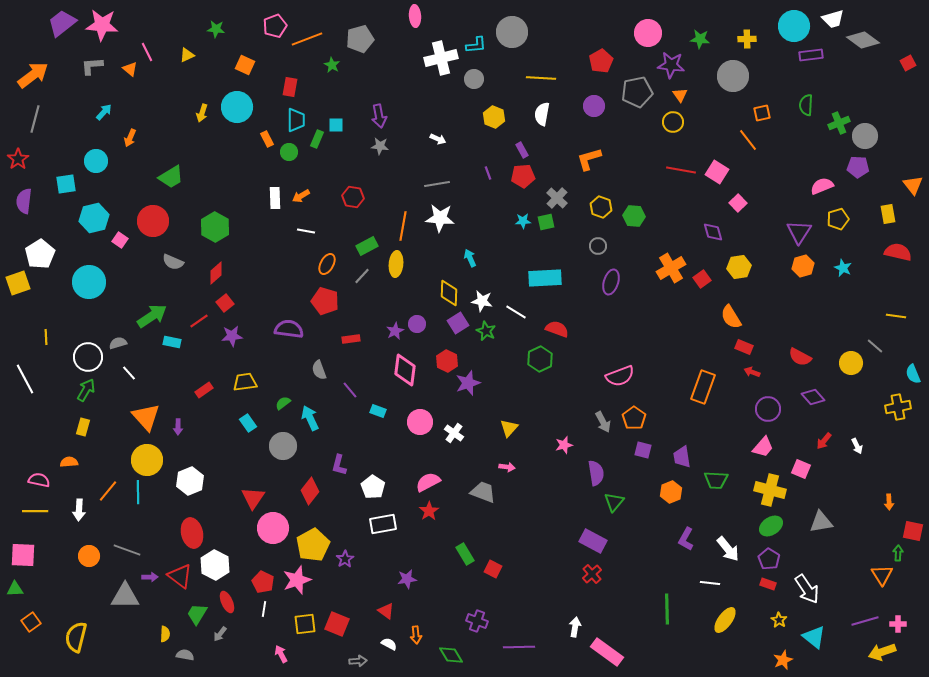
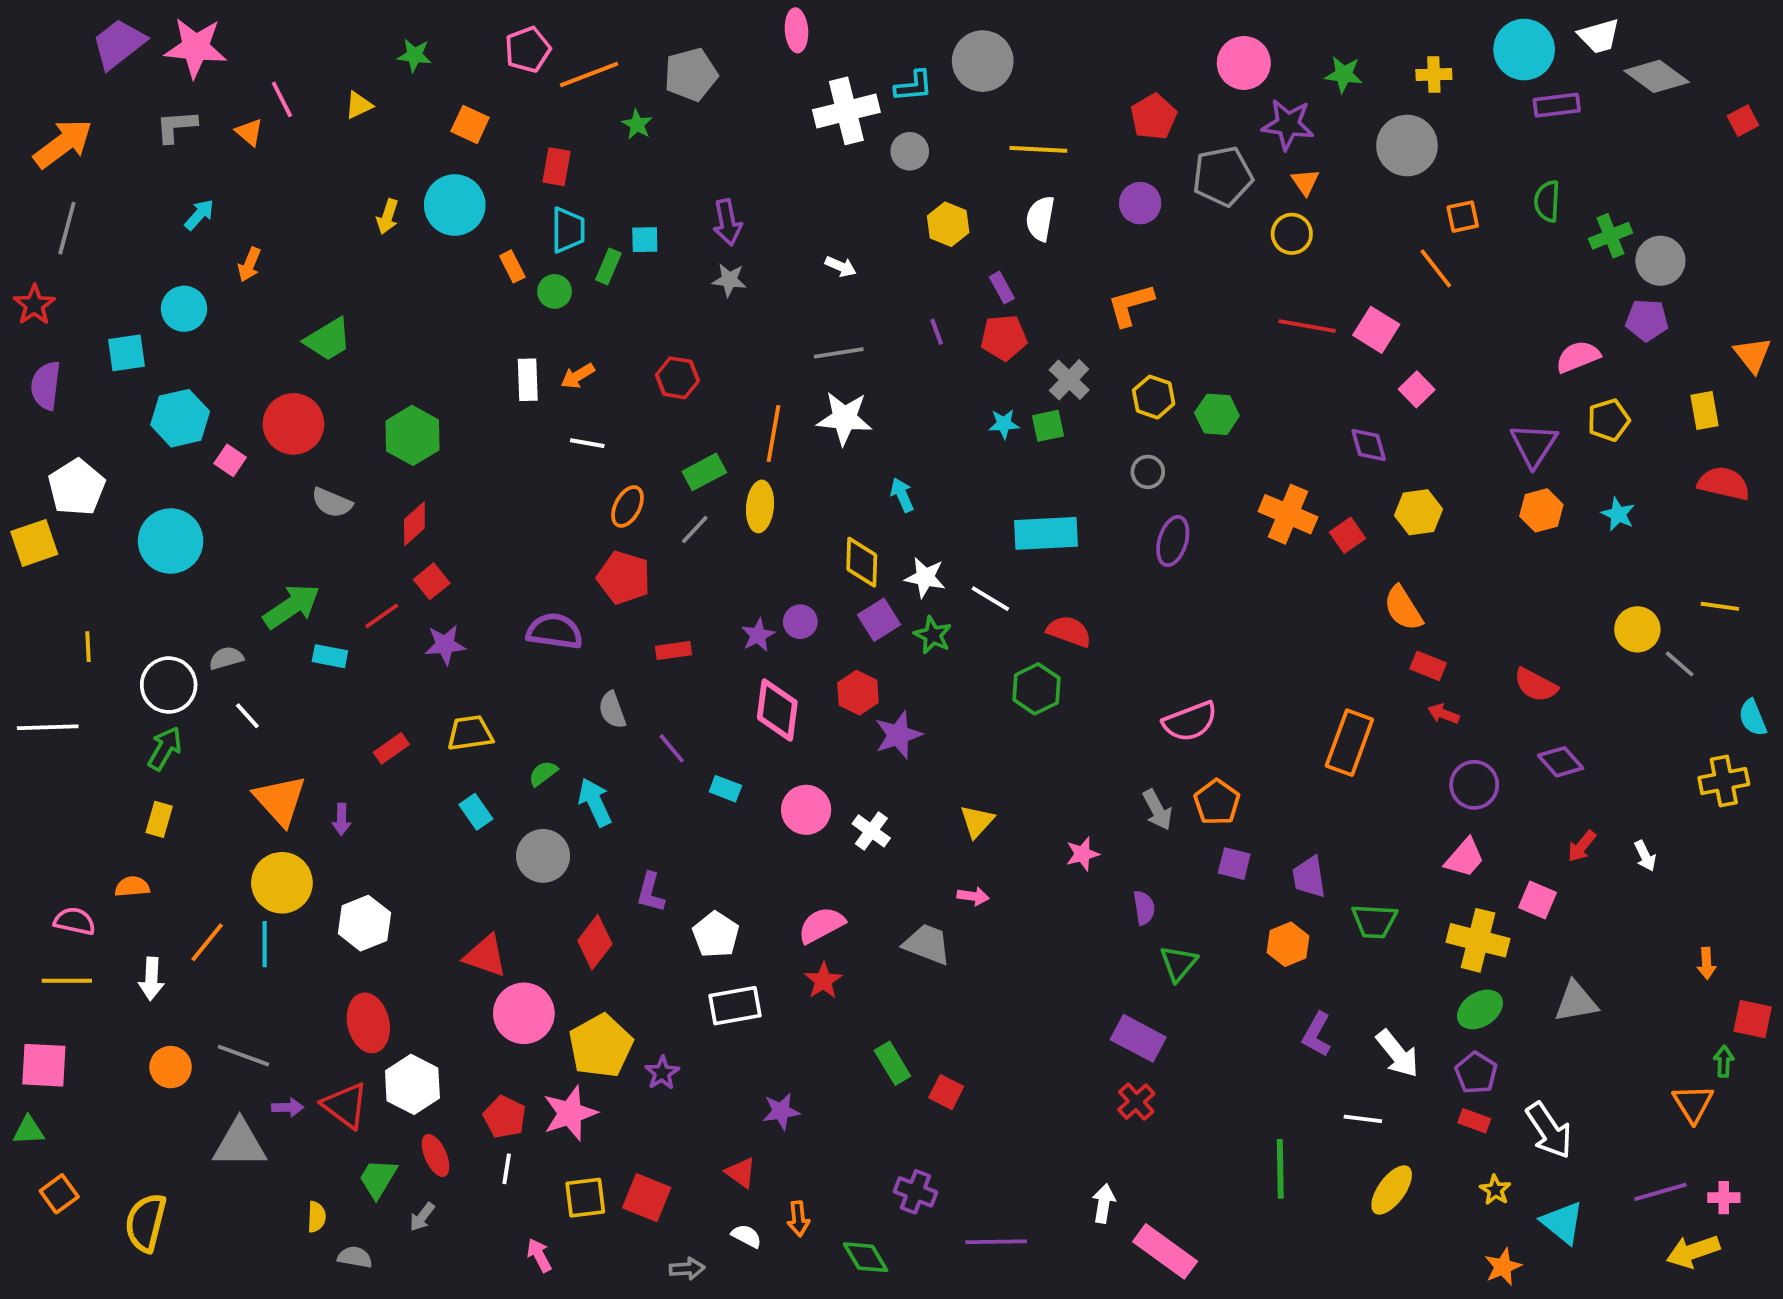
orange cross: (671, 268) -> (1288, 514), turned -36
yellow circle: (851, 363) -> (1637, 629), moved
white line: (25, 379) -> (48, 727), turned -64
purple semicircle: (596, 473) -> (1144, 908), size x0.7
red triangle: (253, 498) -> (485, 956), turned -45

